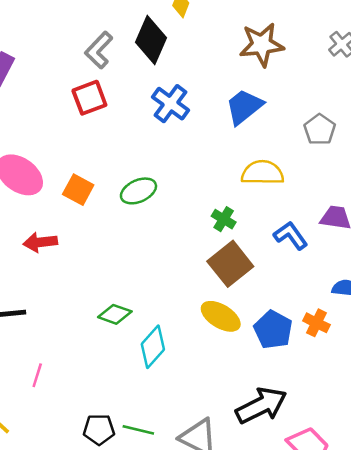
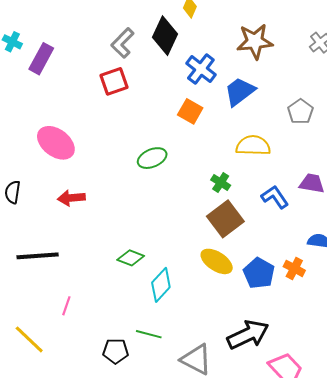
blue cross: (170, 104) -> (201, 69), moved
orange square: (78, 190) -> (190, 111), moved
green line: (138, 430) -> (149, 334), moved

